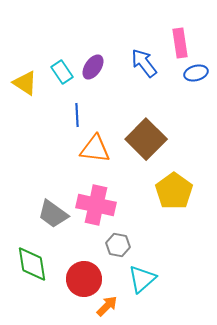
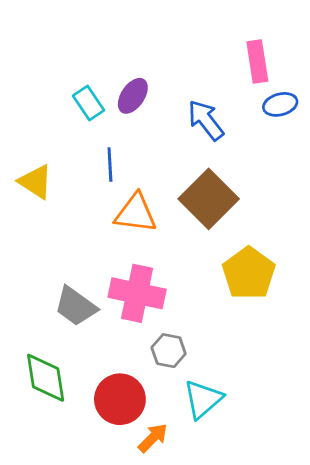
blue arrow: (144, 63) -> (206, 120), moved
yellow triangle: (25, 83) -> (36, 182), moved

